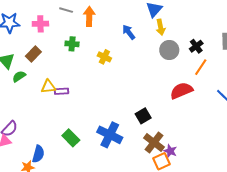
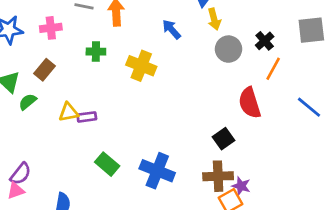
yellow cross: (104, 57) -> (141, 66), size x1.5
red semicircle: (181, 91) -> (250, 103), turned -80
black square: (143, 116) -> (223, 139), moved
green rectangle: (71, 138) -> (107, 164), moved
brown cross: (154, 142) -> (218, 176), turned -35

